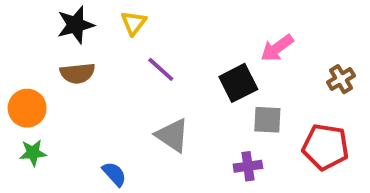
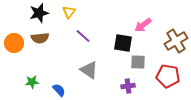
brown cross: (341, 79) -> (176, 41), size x1.6
black square: (238, 83) -> (123, 43), turned 36
orange circle: (27, 108) -> (14, 43), moved
green star: (33, 153) -> (32, 82), moved

